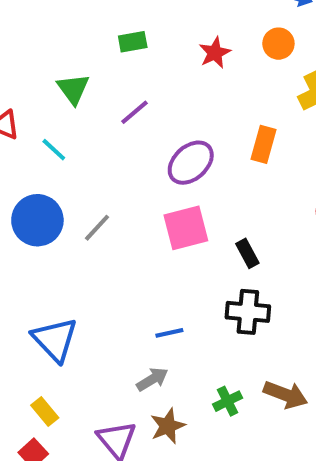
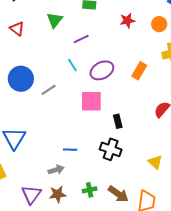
cyan line: (54, 150) -> (72, 65), moved

